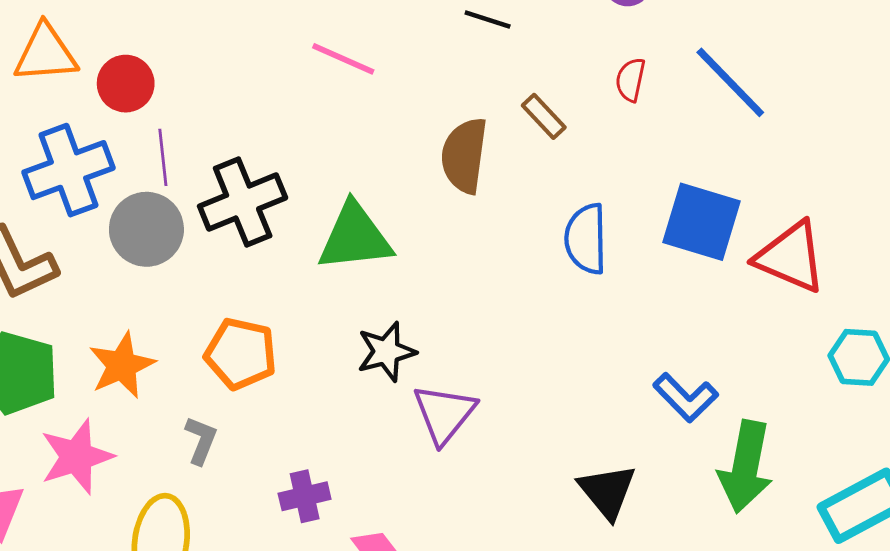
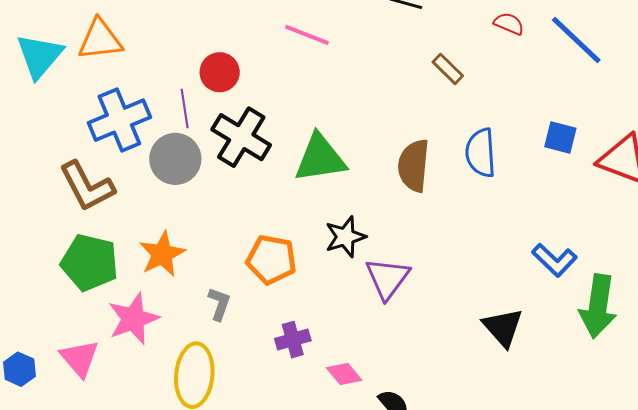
red semicircle: (631, 80) -> (509, 24), moved, turned 104
red circle: (126, 84) -> (220, 72), moved
brown semicircle: (464, 155) -> (414, 166), moved
black cross: (243, 202) -> (241, 137), turned -34
blue square: (702, 222) -> (560, 137), size x0.6
orange pentagon: (241, 354) -> (272, 260), moved

